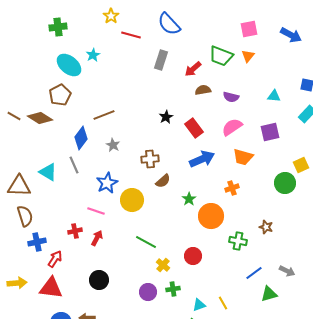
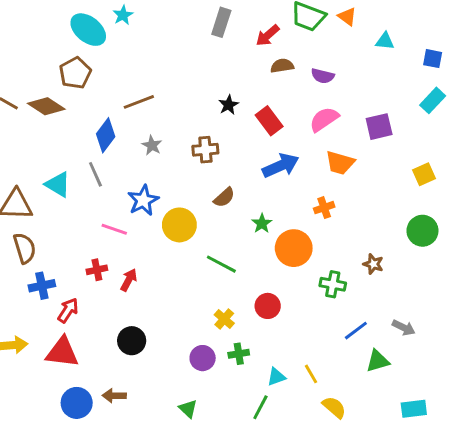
orange triangle: (248, 56) -> (347, 17), turned -32
cyan triangle: (274, 96) -> (385, 41), moved
brown cross: (150, 159) -> (205, 150), moved
green circle: (285, 183) -> (422, 231), moved
pink line: (96, 211) -> (114, 229), moved
green line: (146, 242) -> (221, 264), moved

